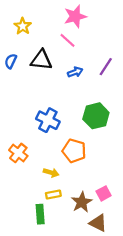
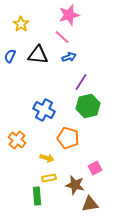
purple line: (106, 67) -> (81, 82), moved
blue arrow: (75, 72) -> (69, 57), moved
pink square: (104, 193) -> (95, 168), moved
brown star: (82, 202) -> (75, 185), turned -30
brown triangle: (98, 223) -> (90, 204), turned -36

